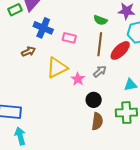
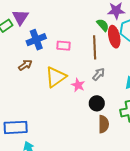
green semicircle: (100, 20) -> (103, 25), moved, turned -144
blue cross: (43, 28) -> (36, 40), turned -36
red ellipse: (120, 50) -> (114, 37), moved, turned -50

